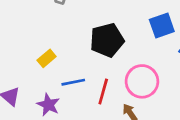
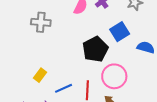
black pentagon: (107, 40) -> (95, 49), moved

